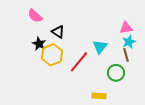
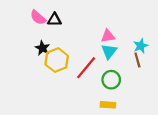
pink triangle: (126, 28) -> (108, 36), moved
black triangle: (58, 32) -> (54, 20), moved, turned -32
green circle: (116, 73) -> (111, 80), moved

